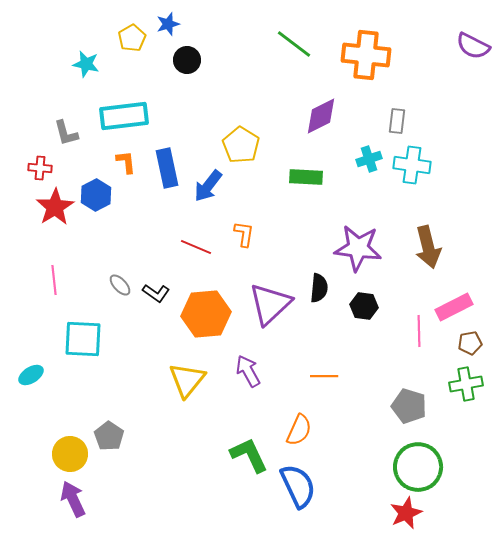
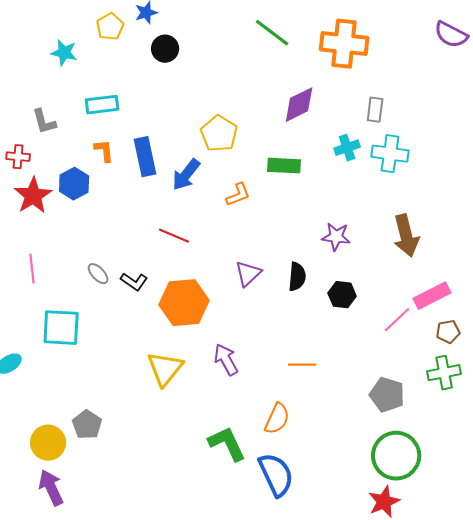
cyan rectangle: (124, 116) -> (102, 105), size x0.7
orange L-shape: (244, 234) -> (238, 195), moved, turned 60
purple star: (358, 248) -> (336, 237), size x0.6
purple triangle: (270, 304) -> (248, 274), moved, size x0.6
pink line: (419, 331) -> (397, 320), turned 48

